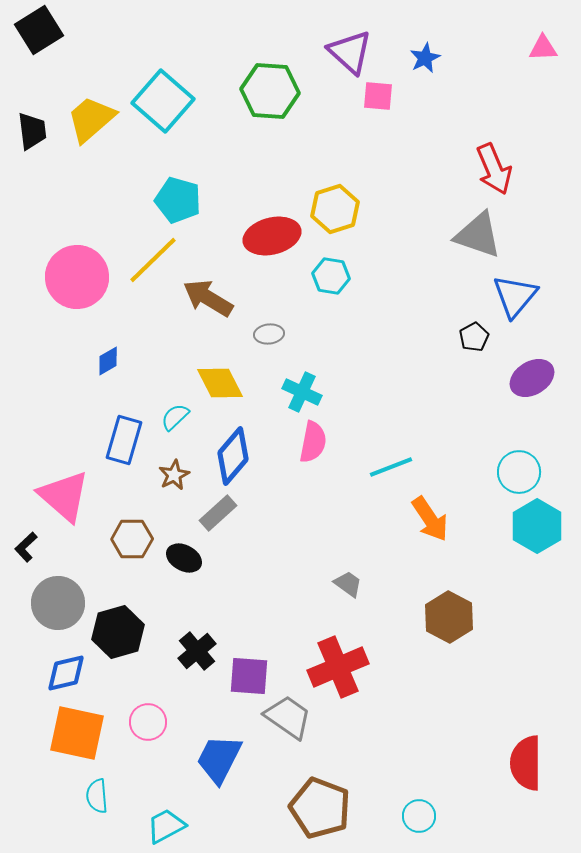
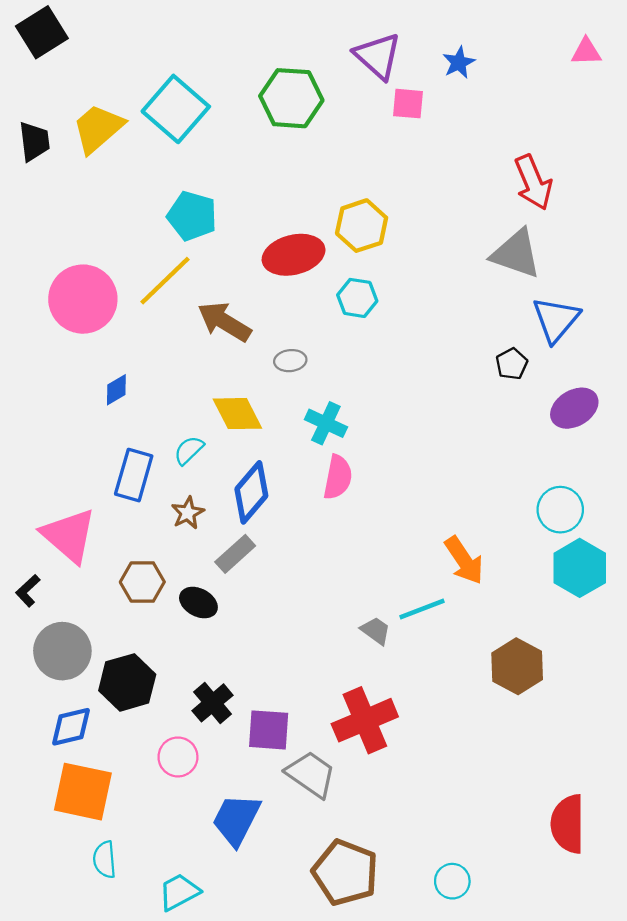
cyan line: (391, 467) -> (422, 609), moved
brown hexagon: (449, 617) -> (517, 666), moved
pink circle: (148, 722) -> (178, 757), moved

